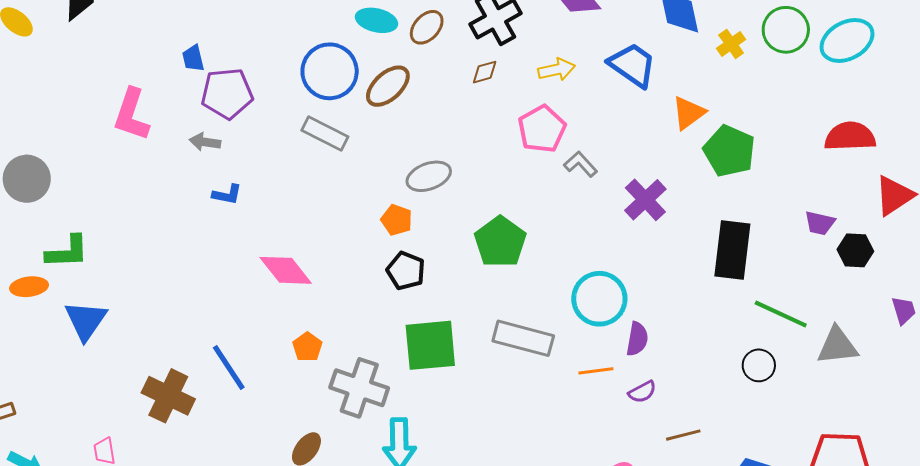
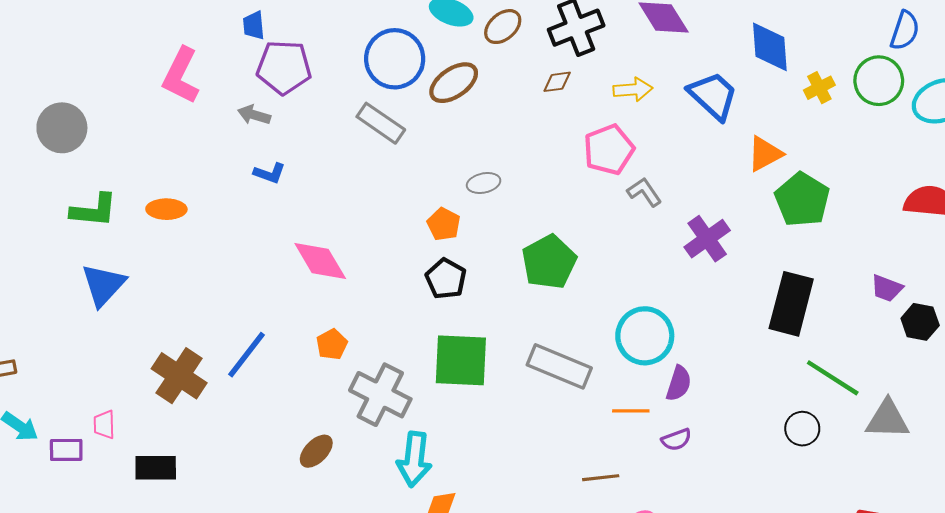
gray ellipse: (429, 176) -> (484, 183), size x0.7
orange ellipse: (29, 287) -> (166, 209), moved
blue line: (229, 368) -> (246, 355), turned 63
brown line: (683, 435) -> (601, 478), moved

